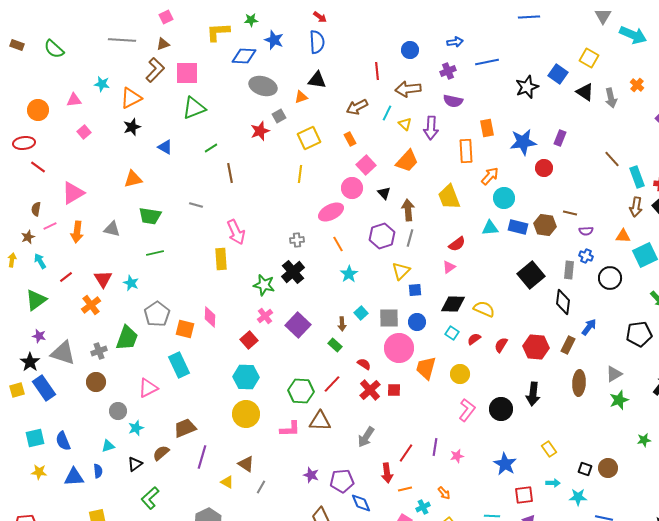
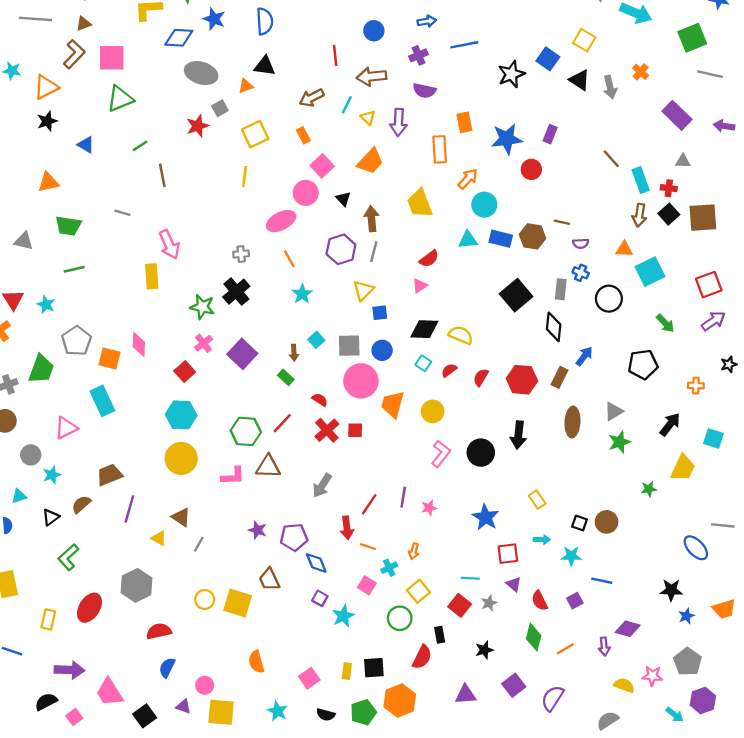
orange line: (405, 489) -> (368, 547), turned 32
orange arrow: (444, 493) -> (414, 551), turned 56

